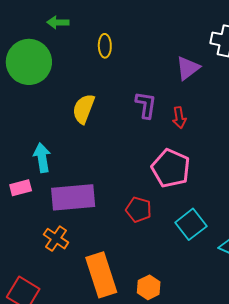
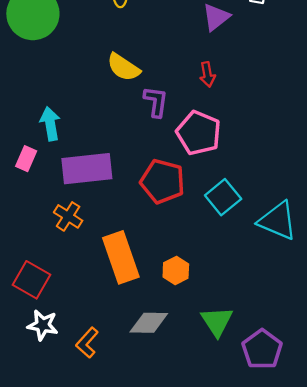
purple L-shape: (146, 105) -> (156, 102), moved
yellow semicircle: (84, 109) -> (123, 67), moved, turned -76
pink rectangle: (21, 188) -> (26, 159), turned -50
red pentagon: (139, 210) -> (163, 181), size x1.5

